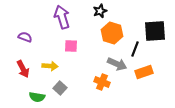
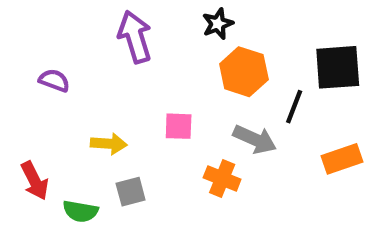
pink square: (71, 46) -> (179, 126), moved
red arrow: (23, 69) -> (35, 181), moved
orange rectangle: (144, 72) -> (342, 159), moved
gray square: (60, 88) -> (131, 192), turned 32

